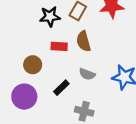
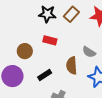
brown semicircle: (84, 41) -> (72, 65), moved
gray semicircle: (87, 74) -> (89, 52), moved

